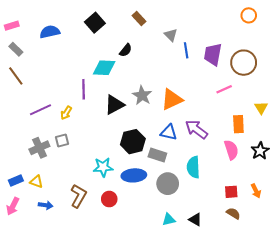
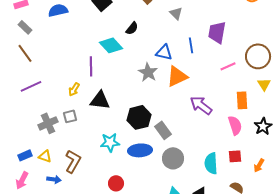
blue line: (186, 50) -> (191, 45), moved
brown circle: (244, 63) -> (258, 56), moved
cyan diamond: (104, 68) -> (111, 45), turned 45
black triangle: (114, 105) -> (100, 100), moved, turned 35
purple line: (40, 110) -> (31, 86), moved
blue triangle: (169, 132) -> (164, 52), moved
gray rectangle: (157, 155) -> (163, 130), turned 36
cyan semicircle: (193, 167) -> (211, 163), moved
orange arrow: (256, 191) -> (259, 165), turned 56
red square: (231, 192) -> (235, 156), moved
brown L-shape: (78, 196) -> (73, 161), moved
red circle: (109, 199) -> (116, 183), moved

